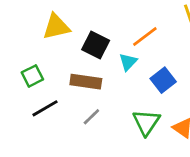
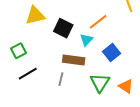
brown rectangle: (86, 82) -> (74, 60), moved
gray line: (91, 117) -> (61, 79), turned -32

